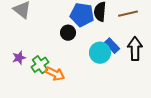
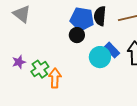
black circle: (68, 33) -> (77, 35), moved
orange arrow: (55, 74) -> (55, 78), turned -114

